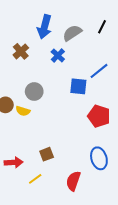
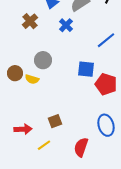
blue square: (78, 86) -> (86, 69), moved

